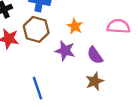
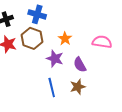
blue line: (37, 88) -> (52, 88), moved

